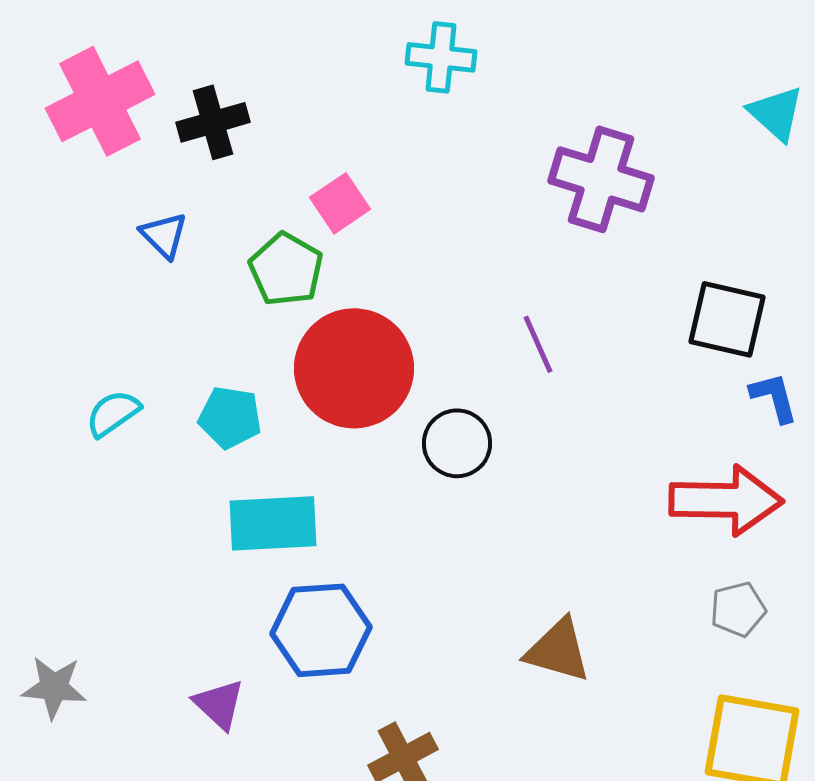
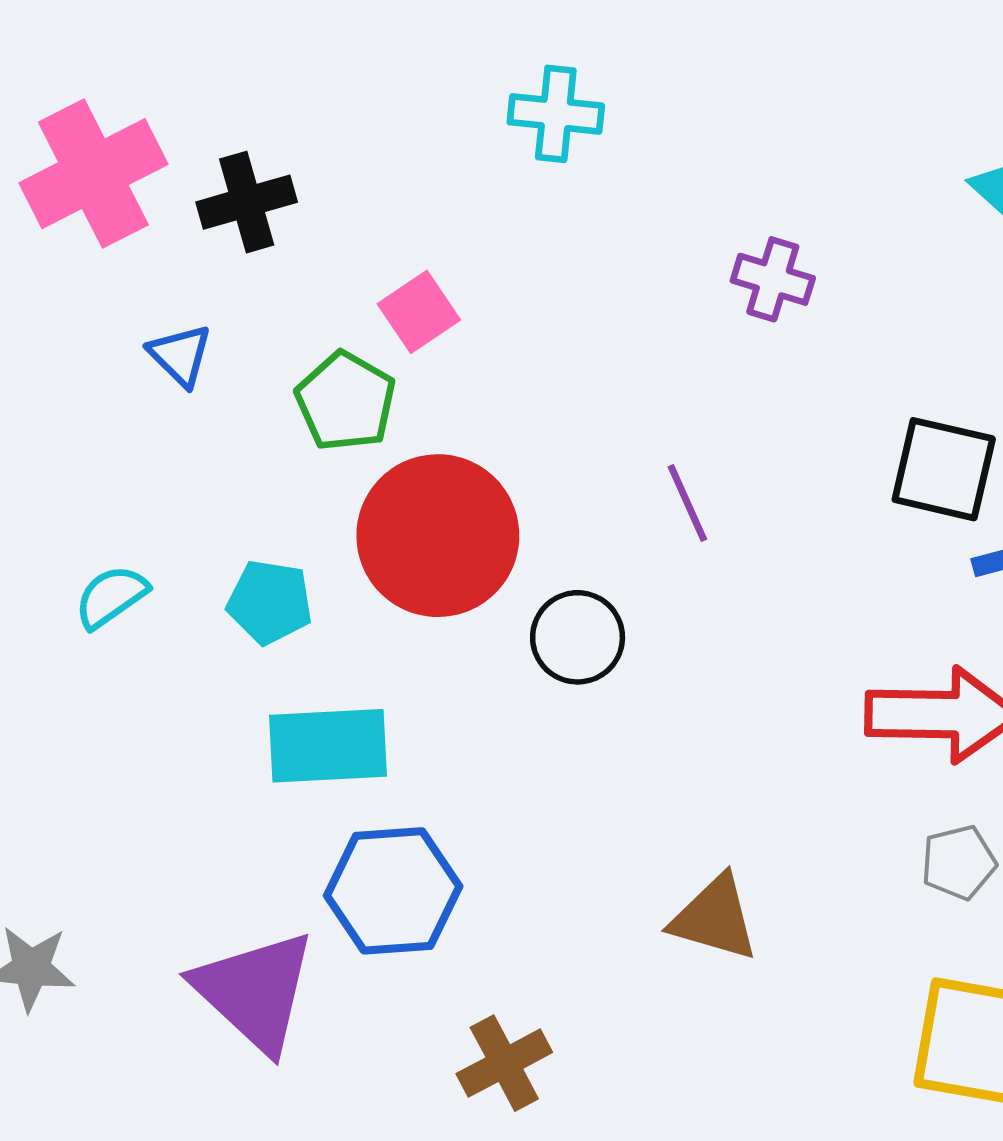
purple cross: (601, 179) -> (773, 279), size x0.6
purple triangle: (219, 704) -> (255, 991), size x1.8

